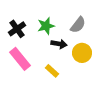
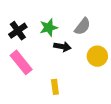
yellow circle: (82, 53) -> (97, 56), moved
yellow rectangle: (52, 71) -> (55, 87), moved, turned 40

